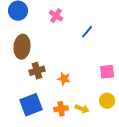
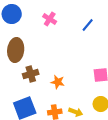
blue line: (87, 32) -> (88, 25), moved

